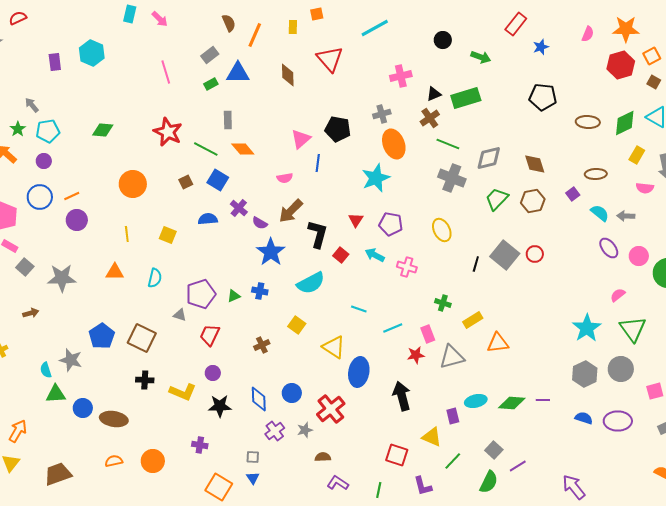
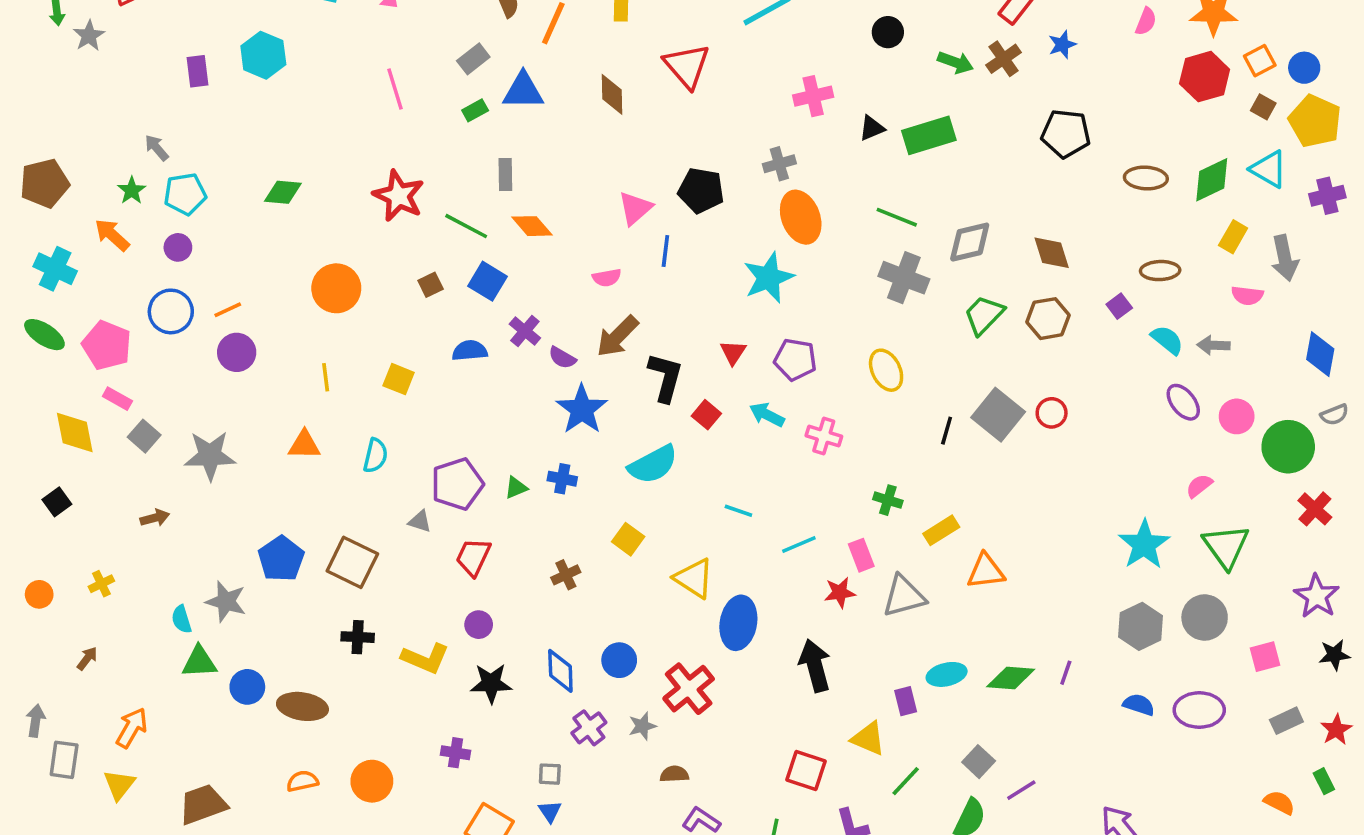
brown cross: (430, 118) -> (1004, 59), moved
purple line: (543, 400) -> (1066, 673), turned -72

